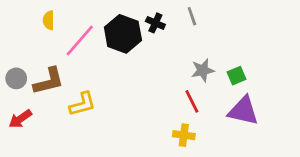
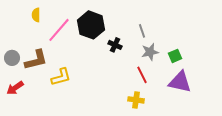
gray line: (192, 16) -> (142, 31), moved
black cross: (155, 23) -> (115, 45), moved

